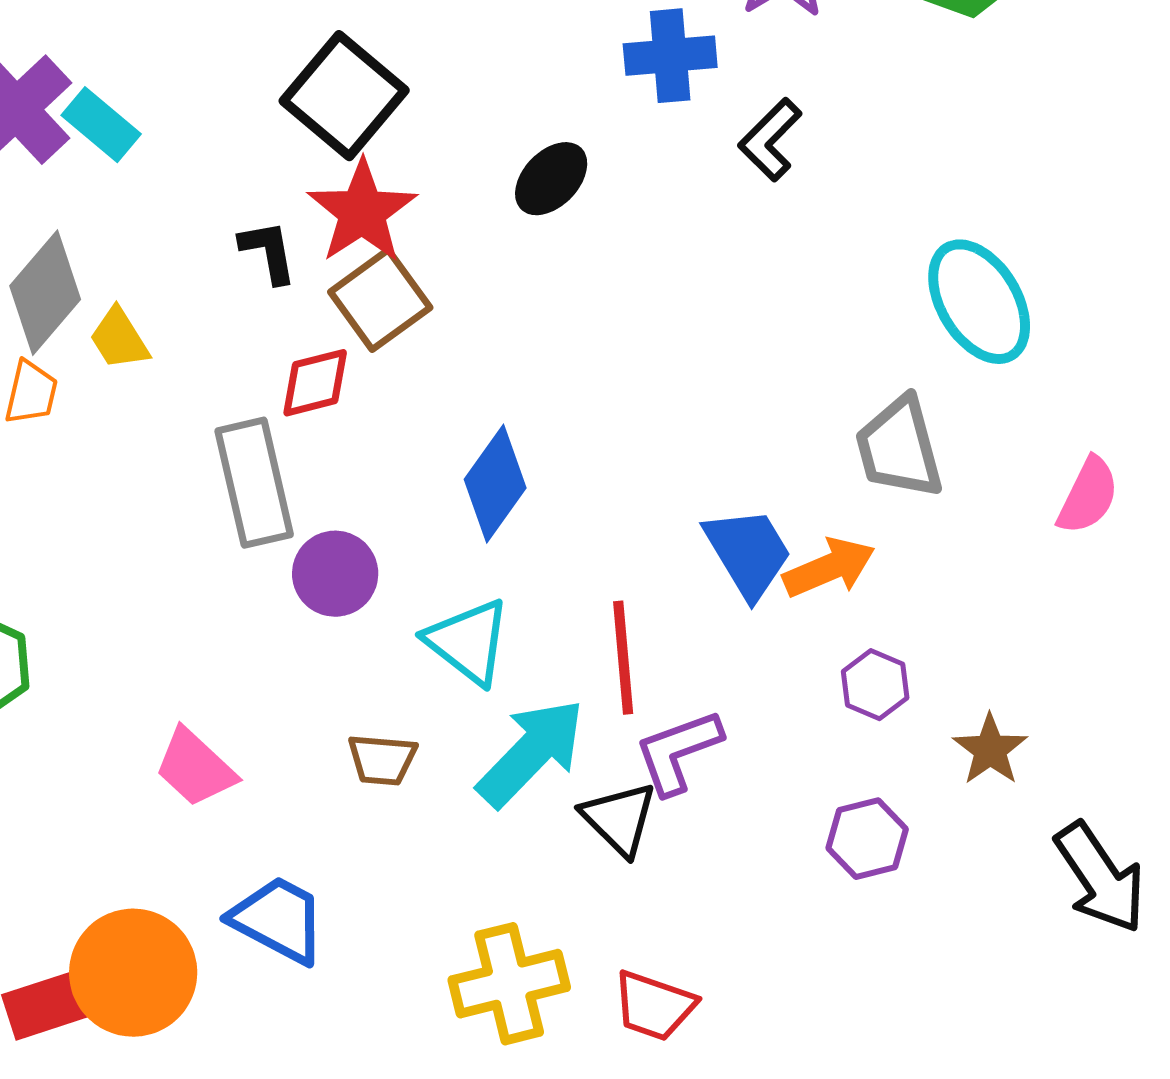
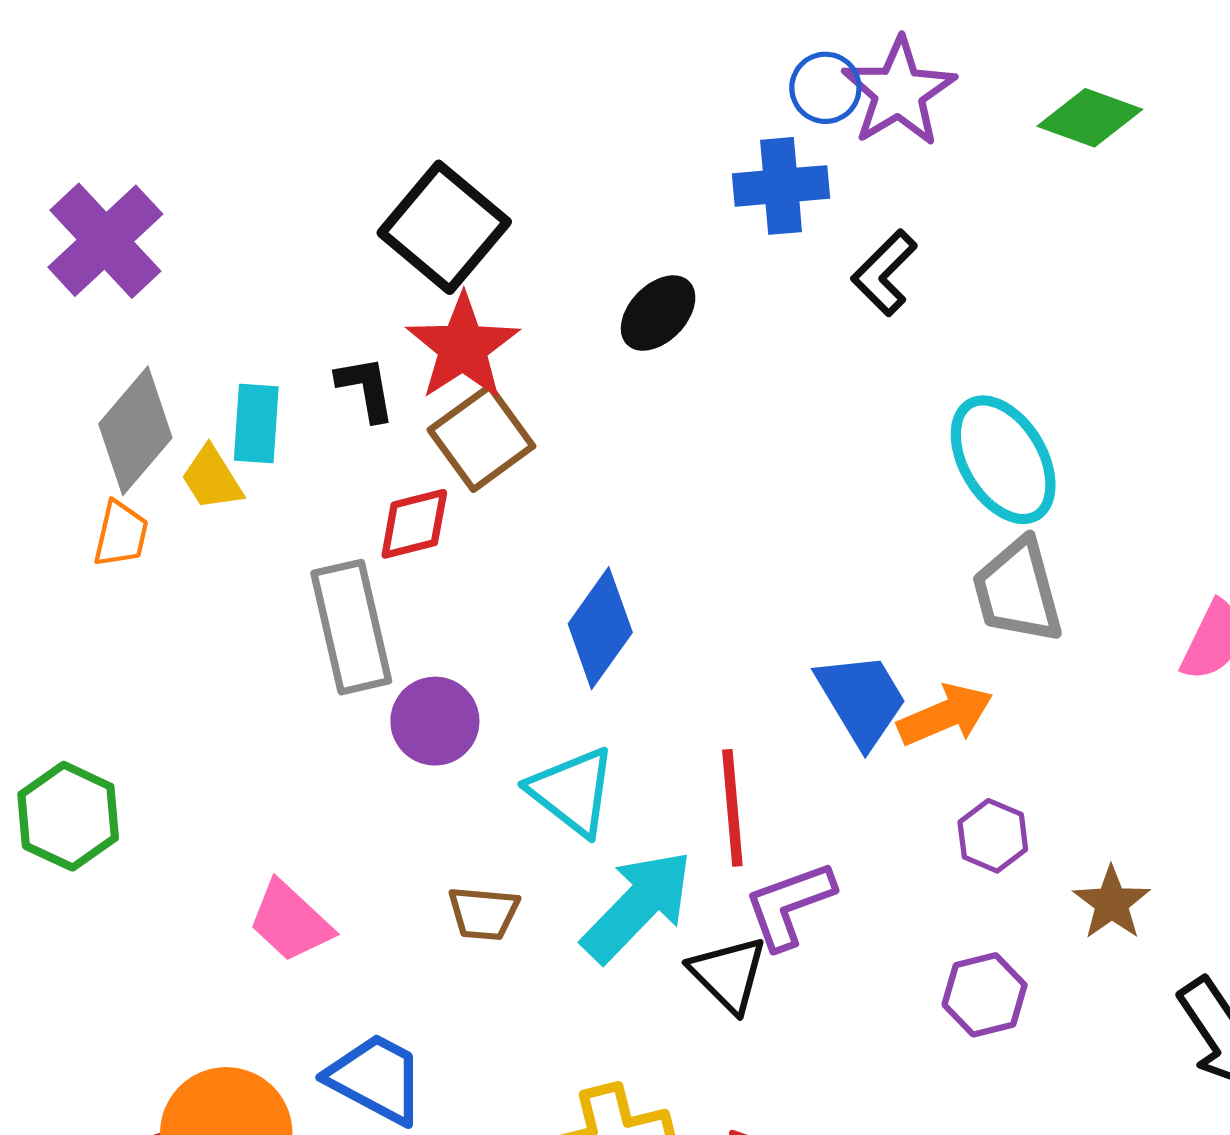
cyan rectangle: (101, 125) -> (256, 424), moved, turned 54
cyan ellipse: (979, 302) -> (1003, 460), moved

